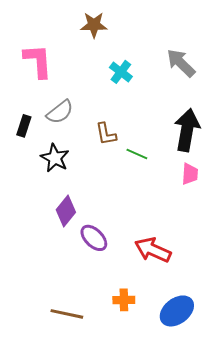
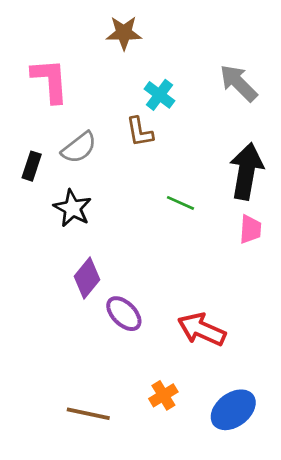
brown L-shape: (106, 134) -> (140, 132), moved
orange cross: (124, 300) -> (163, 395), turned -30

